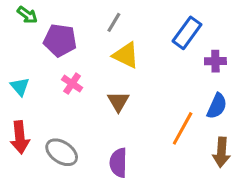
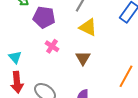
cyan triangle: (20, 87) -> (15, 57), moved

